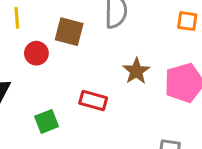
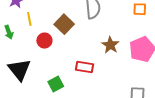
brown square: (69, 32) -> (64, 24), turned 36

